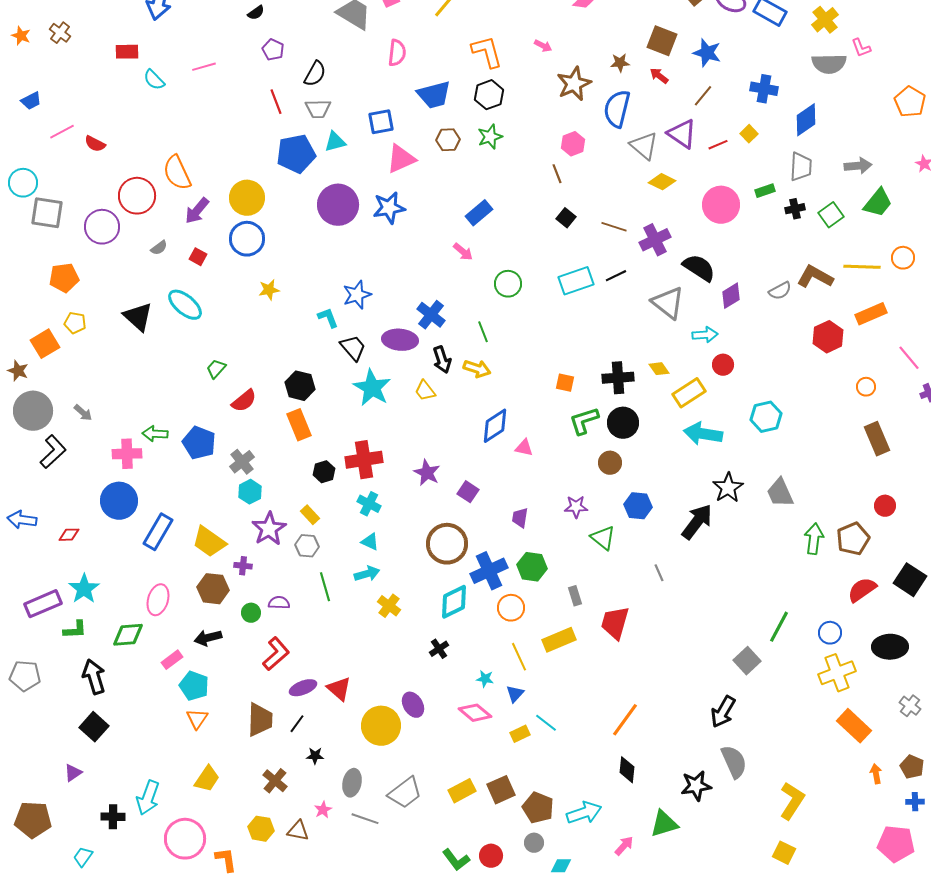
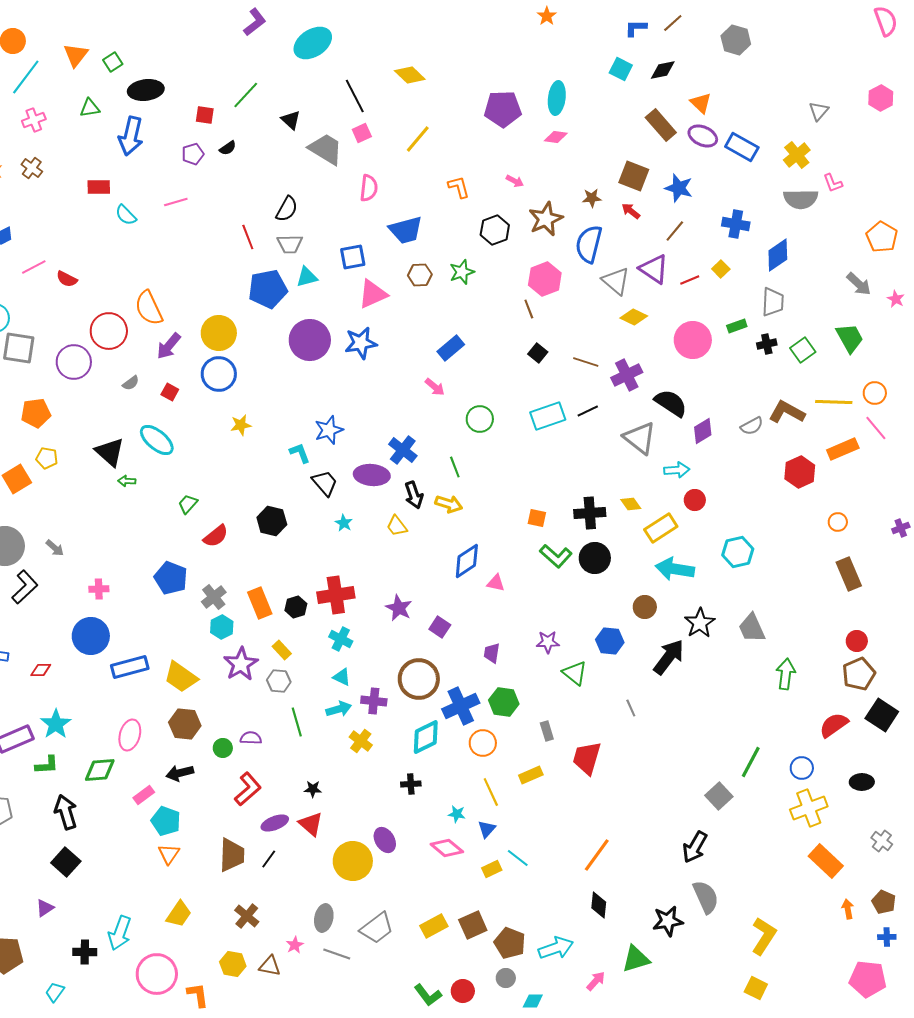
purple pentagon: (273, 50) -> (193, 154), moved, turned 30
orange L-shape: (487, 52) -> (459, 187), size x0.7
black hexagon: (489, 95) -> (495, 230), moved
pink hexagon: (573, 144) -> (545, 279), size x1.4
gray arrow: (858, 166) -> (859, 284), moved, turned 48
green trapezoid: (878, 203) -> (850, 338), turned -68
pink line: (909, 358) -> (876, 428), moved
cyan star: (372, 388) -> (344, 523), size x0.5
green L-shape: (584, 421) -> (556, 556), turned -120
orange rectangle: (299, 425) -> (260, 603), moved
green arrow: (155, 434) -> (127, 481), moved, size x0.7
pink cross: (127, 454) -> (99, 589), size x0.7
brown circle: (610, 463) -> (645, 607), moved
blue rectangle: (158, 532) -> (130, 667), turned 45
brown pentagon: (853, 539) -> (859, 674), moved
purple cross: (243, 566) -> (374, 701), moved, size x1.4
yellow rectangle: (559, 640) -> (531, 775), size x0.7
black ellipse: (890, 647) -> (862, 782), size x0.7
black cross: (439, 649) -> (411, 784), turned 30
black star: (315, 756) -> (313, 789), moved

